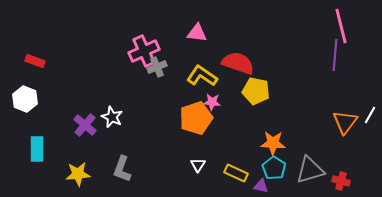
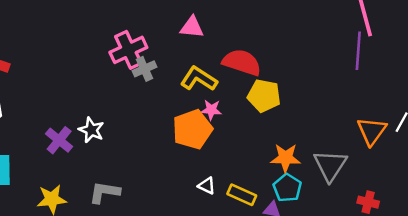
white triangle: (198, 165) -> (207, 186), moved, turned -35
gray L-shape: (122, 169) -> (105, 192), turned 80
gray triangle: (310, 170) -> (330, 165), moved, turned -40

